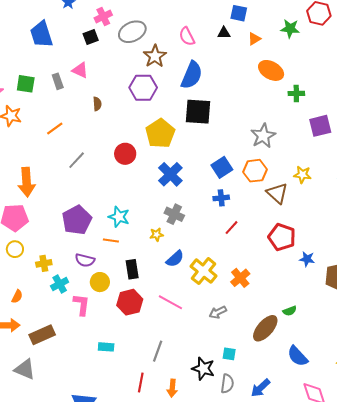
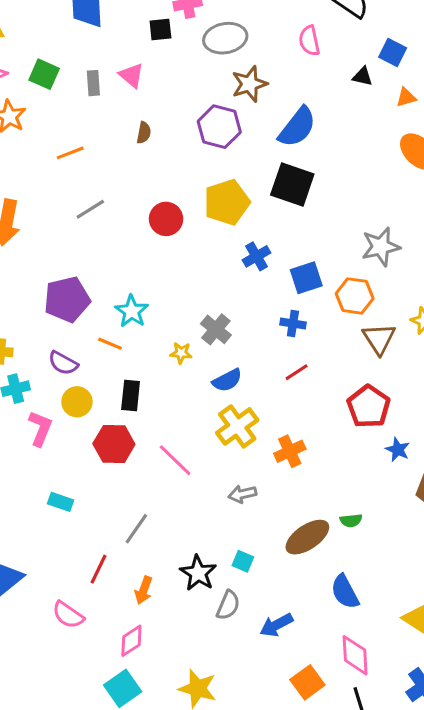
pink semicircle: (187, 36) -> (309, 41), moved
blue cross: (170, 174) -> (257, 256), moved, size x0.7
blue semicircle: (175, 259) -> (227, 380), moved

